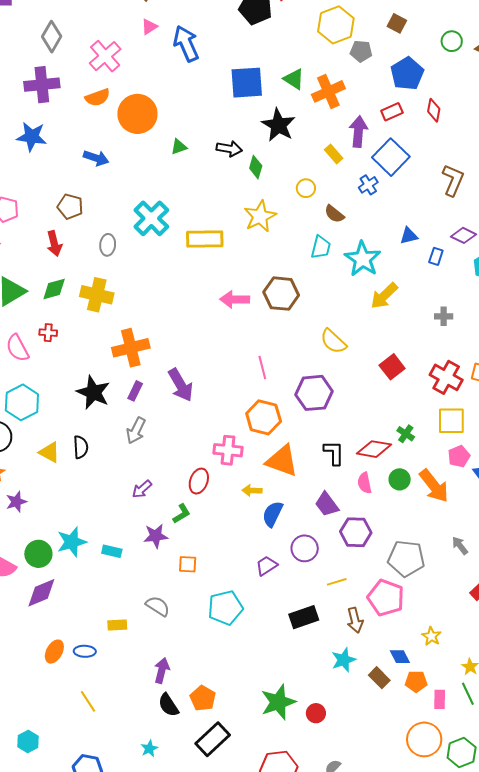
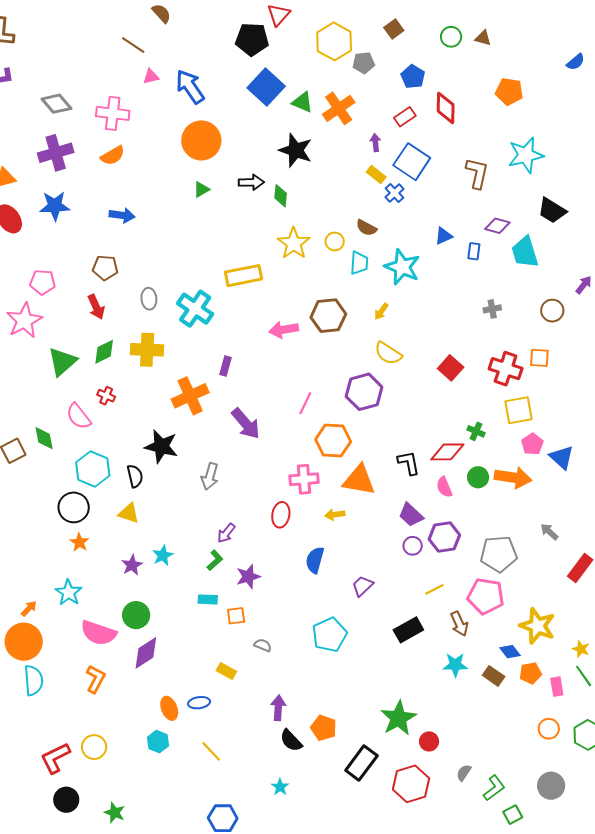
brown square: (397, 23) -> (394, 29), turned 36
pink triangle: (149, 27) -> (151, 77), turned 30
gray diamond: (52, 37) -> (56, 104), turned -60
pink cross: (105, 56) -> (113, 113), turned -32
blue pentagon: (407, 74) -> (413, 77), size x0.7
blue square: (247, 83) -> (266, 87), moved, turned -33
red diamond: (434, 110) -> (446, 108), size x1.4
orange circle: (137, 114) -> (201, 140), moved
purple arrow: (358, 132) -> (375, 143), size x0.6
yellow rectangle: (334, 154) -> (376, 175), moved
yellow circle: (306, 188) -> (335, 241), moved
cyan cross: (151, 218) -> (195, 309), moved
yellow arrow: (384, 296) -> (381, 311), moved, size x0.6
red cross: (48, 333) -> (106, 396), turned 30
pink line: (262, 368) -> (305, 403), moved, turned 50
purple rectangle: (135, 391) -> (225, 366), moved
purple hexagon: (314, 393) -> (364, 392), moved
black semicircle: (81, 447) -> (135, 476), moved
orange arrow: (434, 486) -> (513, 477), turned -33
purple star: (16, 502) -> (132, 565), moved
green L-shape: (181, 514) -> (215, 560), moved
blue semicircle: (273, 514) -> (315, 560), moved
cyan star: (72, 542) -> (163, 555), moved, size x0.7
purple circle: (305, 548) -> (413, 546), moved, size x0.7
orange square: (188, 564) -> (236, 616), moved
gray semicircle: (158, 606) -> (263, 645), size x0.7
yellow rectangle: (117, 625) -> (226, 671), turned 42
yellow star: (431, 636) -> (537, 626), size x1.8
orange ellipse: (54, 652) -> (169, 708), turned -40
cyan star: (344, 660) -> (455, 665), turned 30
red circle: (316, 713) -> (429, 741), moved
black rectangle: (213, 739) -> (361, 763), moved
orange circle: (424, 739) -> (549, 729), size x0.6
cyan hexagon: (28, 741) -> (158, 742), moved

